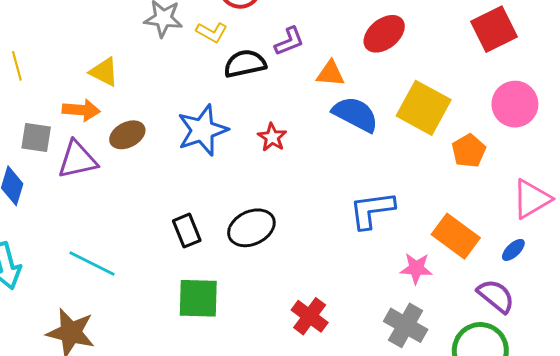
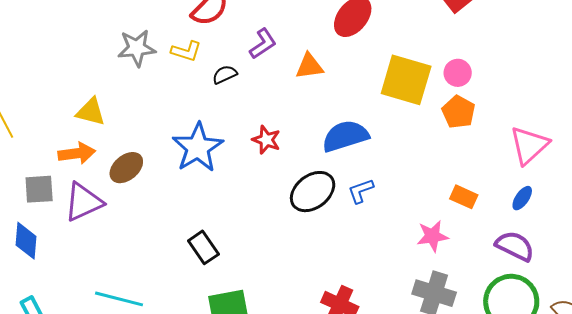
black semicircle: (245, 64) -> (225, 75), size x0.6
pink circle: (515, 104) -> (458, 73), moved, size x0.6
blue semicircle: (355, 114) -> (345, 136), moved, turned -33
blue L-shape: (372, 210) -> (361, 191), moved, size x0.6
black ellipse: (251, 228) -> (313, 192), moved
orange rectangle: (456, 236) -> (464, 197), size x0.6

